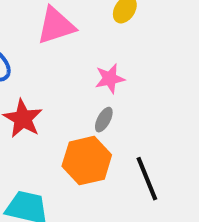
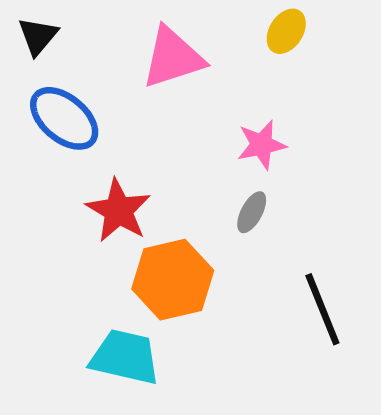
orange hexagon: (87, 161) -> (173, 280), moved

